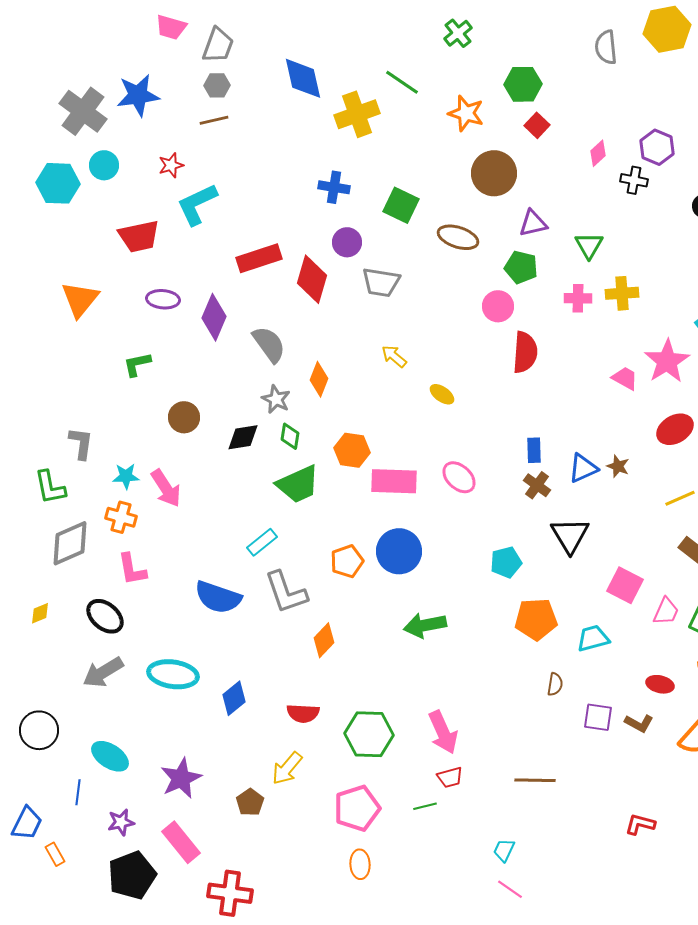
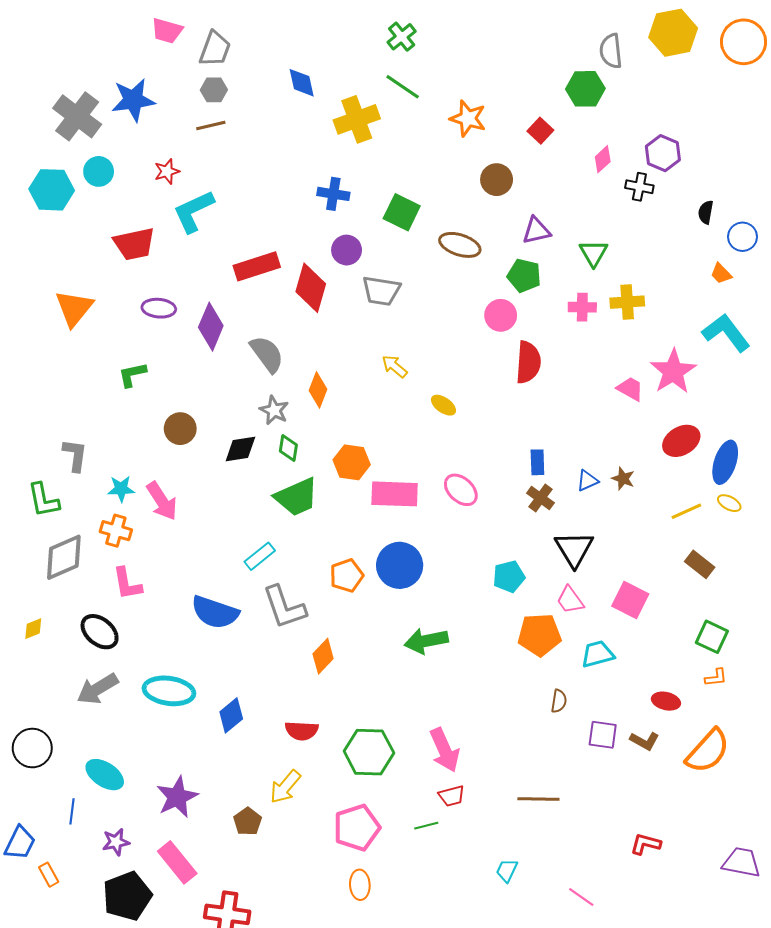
green cross: (458, 33) -> (402, 37), moved
blue diamond: (303, 78) -> (302, 83), size x0.7
green hexagon: (523, 84) -> (585, 89), moved
brown circle: (494, 173) -> (497, 180), size x0.7
blue triangle: (583, 468) -> (587, 481), size x0.7
pink trapezoid: (666, 611) -> (570, 600), moved, turned 120
pink line: (510, 889) -> (581, 897), moved

